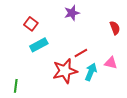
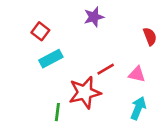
pink triangle: (111, 63) -> (137, 74), moved
cyan arrow: (91, 72) -> (138, 108), moved
green line: (16, 86) -> (57, 112), moved

